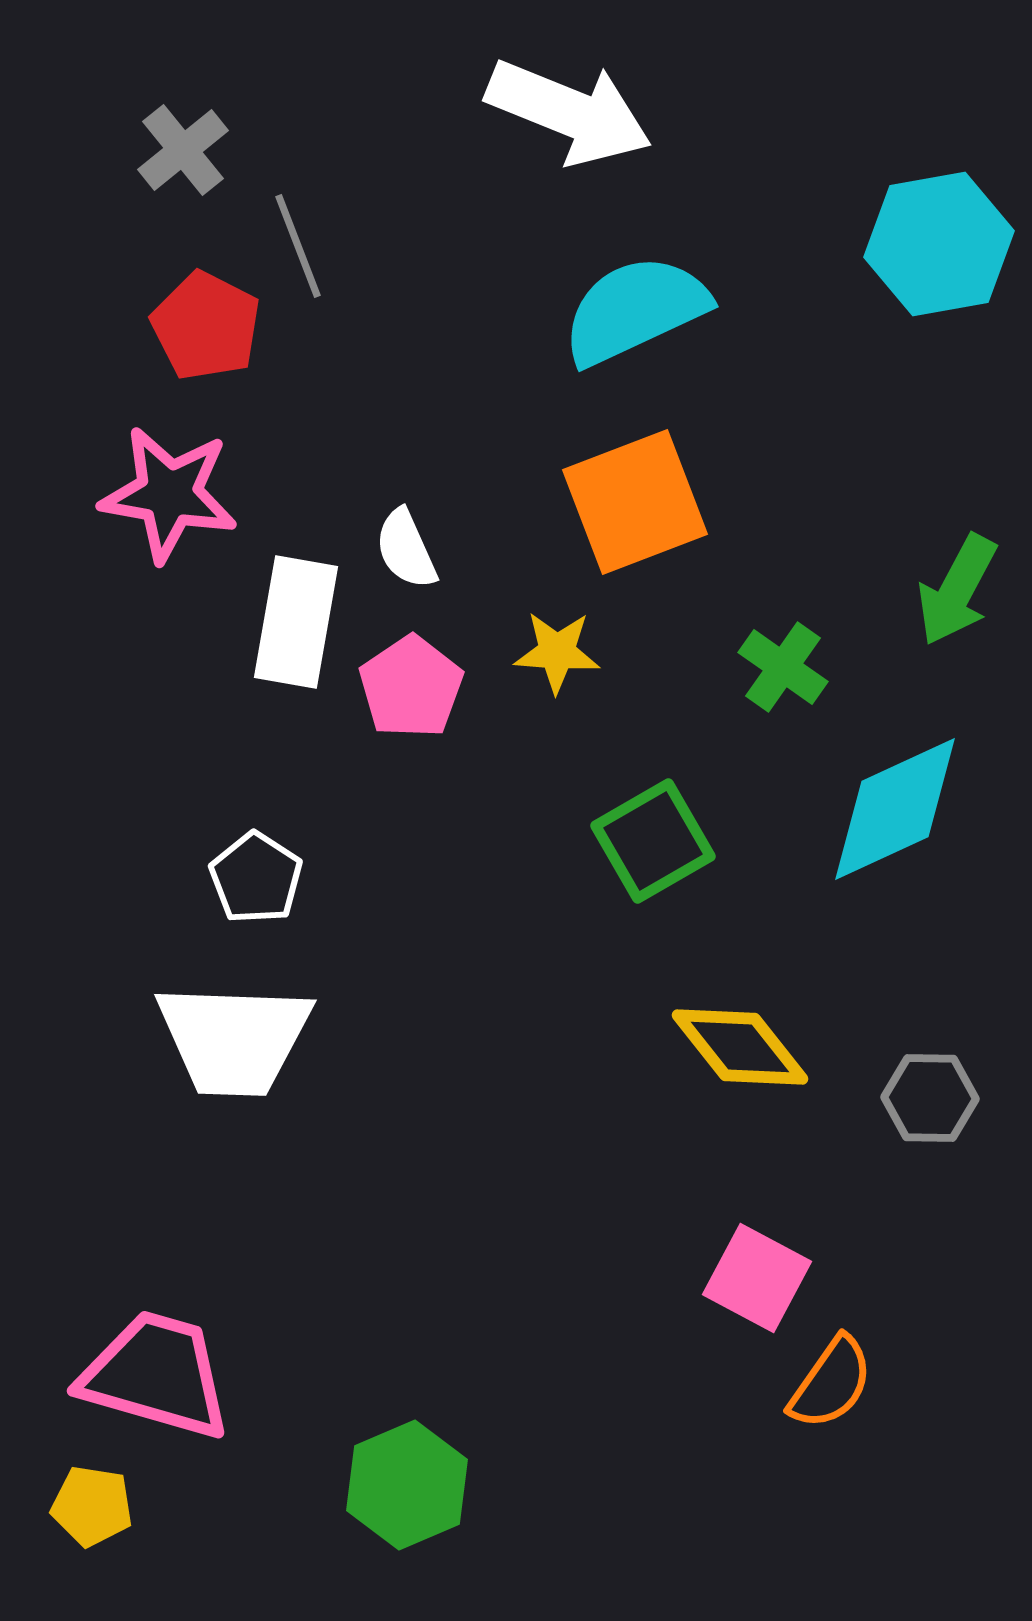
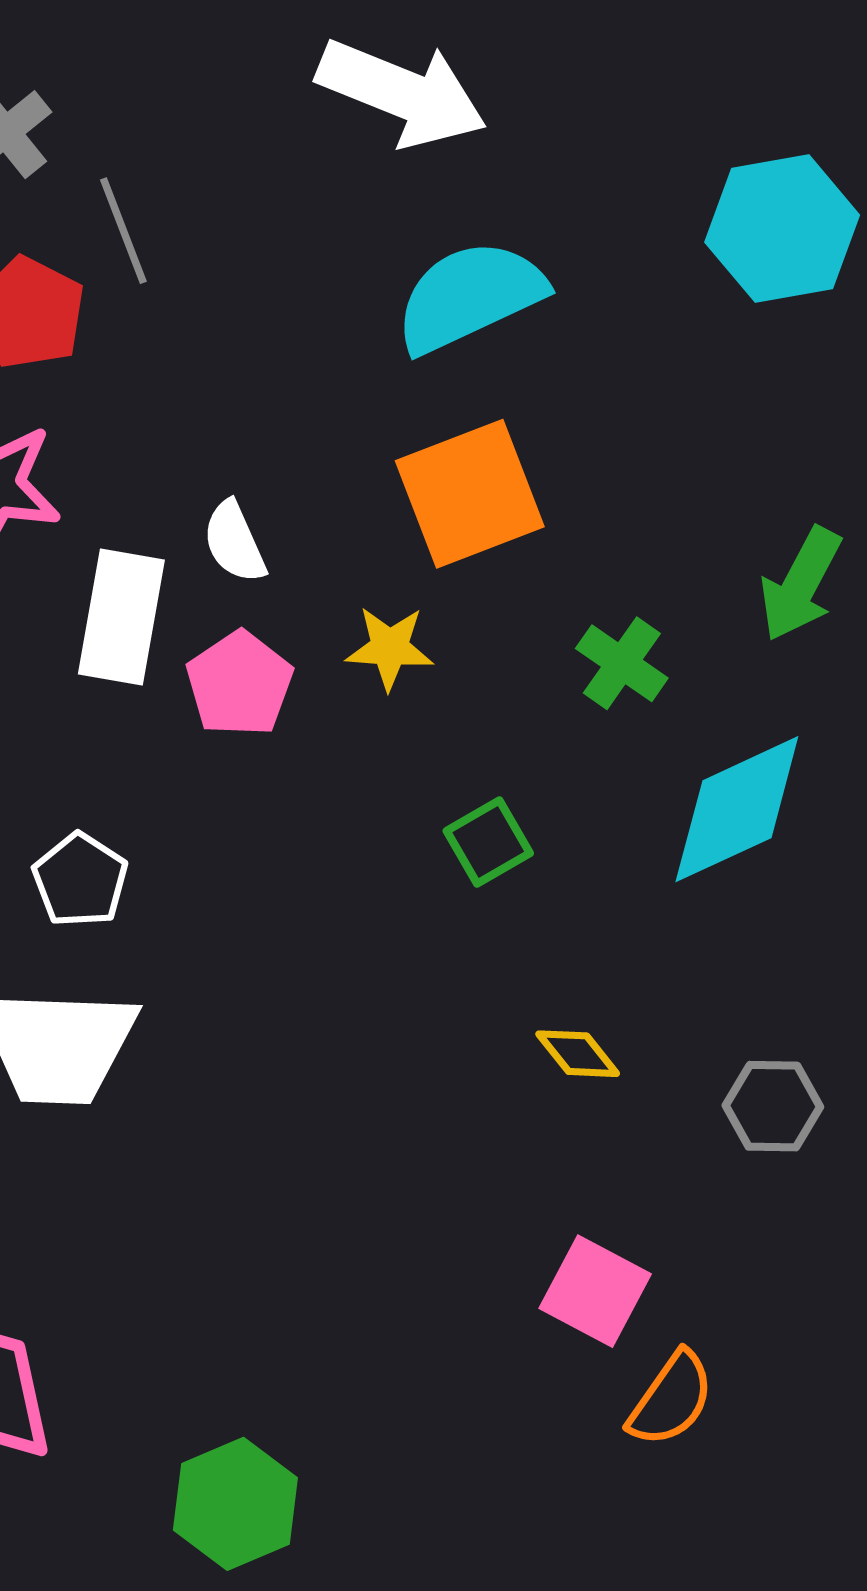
green square: (653, 841) -> (488, 842), size x0.7
yellow diamond: (740, 1047) -> (578, 1054), size x0.6

